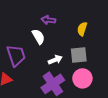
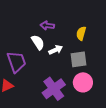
white arrow: (55, 60) -> (56, 50), moved

